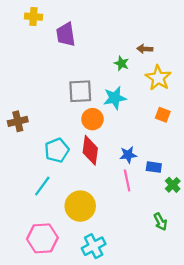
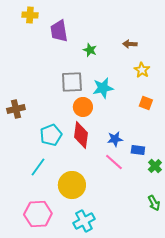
green star: (121, 63) -> (90, 50), moved
yellow star: (158, 78) -> (142, 70), size x0.7
pink line: (127, 180) -> (114, 162), turned -36
green arrow: (160, 222) -> (154, 203), moved

